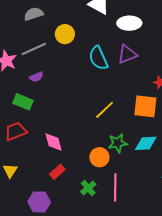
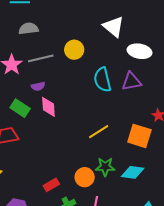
gray semicircle: (34, 14) -> (29, 29), moved
pink diamond: (53, 142) -> (48, 107), moved
red rectangle: (57, 172) -> (51, 185), moved

